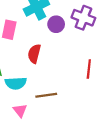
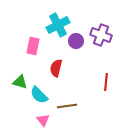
cyan semicircle: (16, 83) -> (39, 95), turned 48

